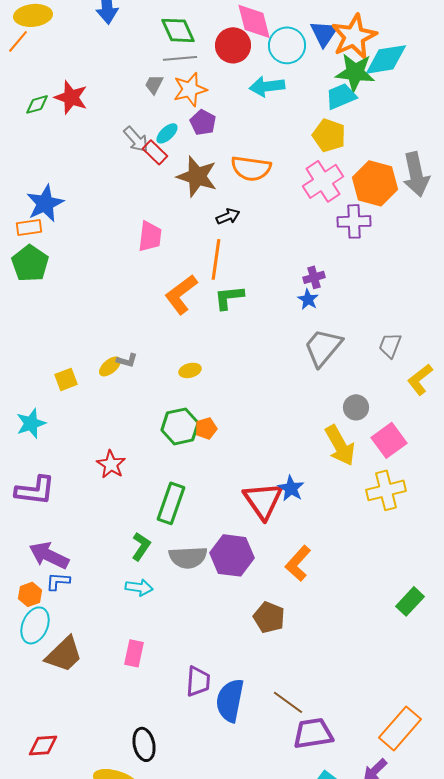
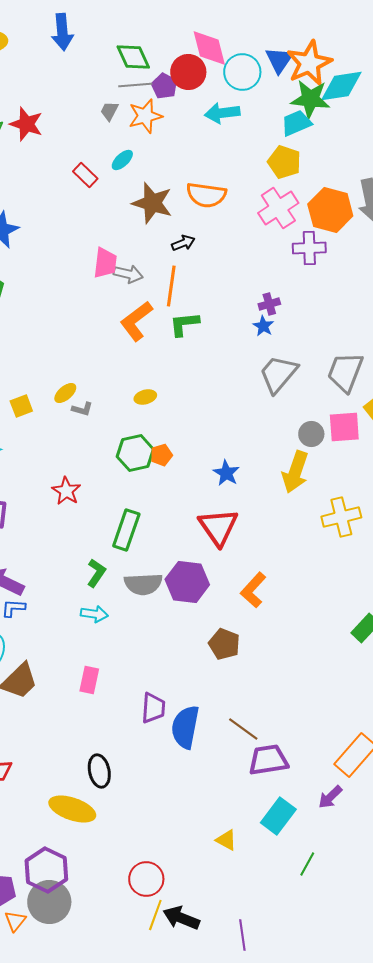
purple pentagon: (203, 122) -> (164, 86), moved
gray arrow: (136, 139) -> (128, 274), moved, turned -36
red rectangle: (155, 152) -> (85, 175), moved
gray trapezoid: (390, 345) -> (345, 372), size x1.6
gray L-shape: (127, 360) -> (82, 409), moved
pink square: (389, 440) -> (344, 427), moved, turned 32
yellow arrow: (340, 445) -> (295, 472), turned 48
blue star: (291, 488) -> (226, 473), moved

